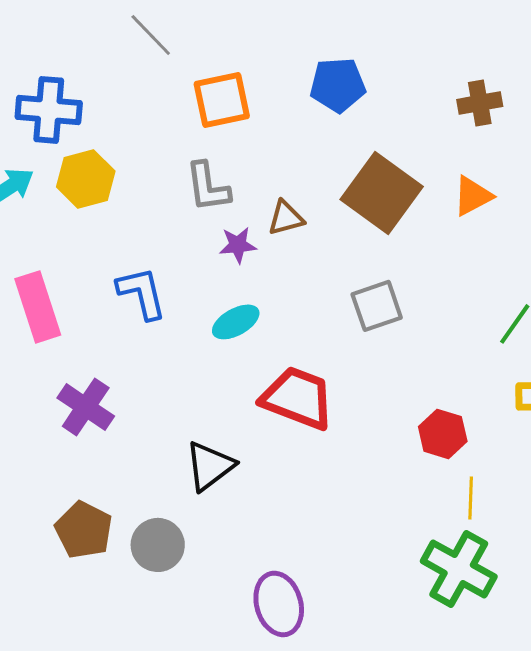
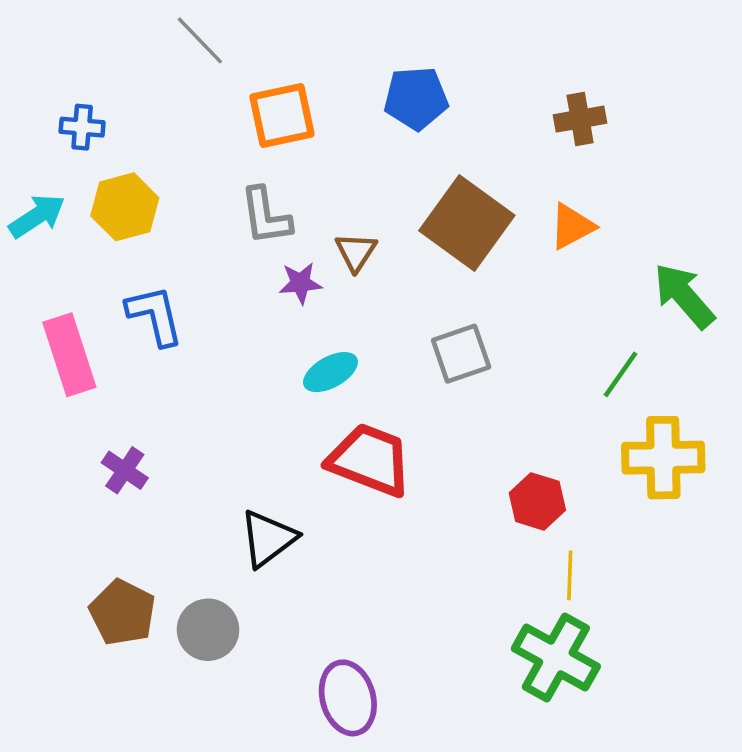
blue cross: (49, 110) -> (82, 127), size x0.6
brown triangle: (286, 218) -> (356, 252), turned -42
blue L-shape: (142, 293) -> (155, 315), moved
cyan ellipse: (236, 322) -> (330, 372), moved
purple cross: (86, 407) -> (125, 470), size x0.7

